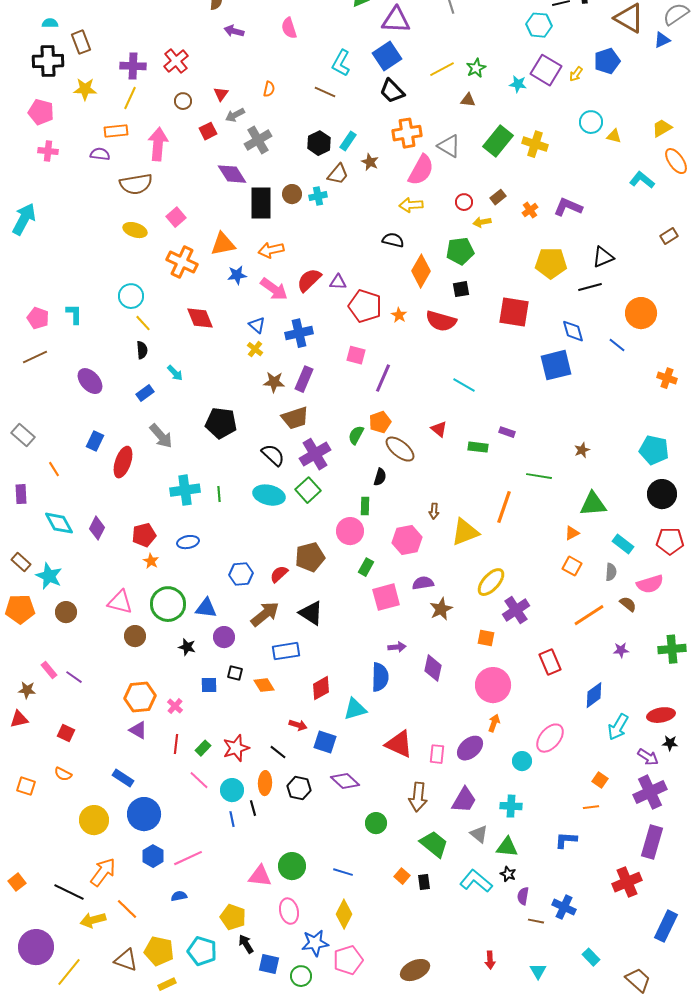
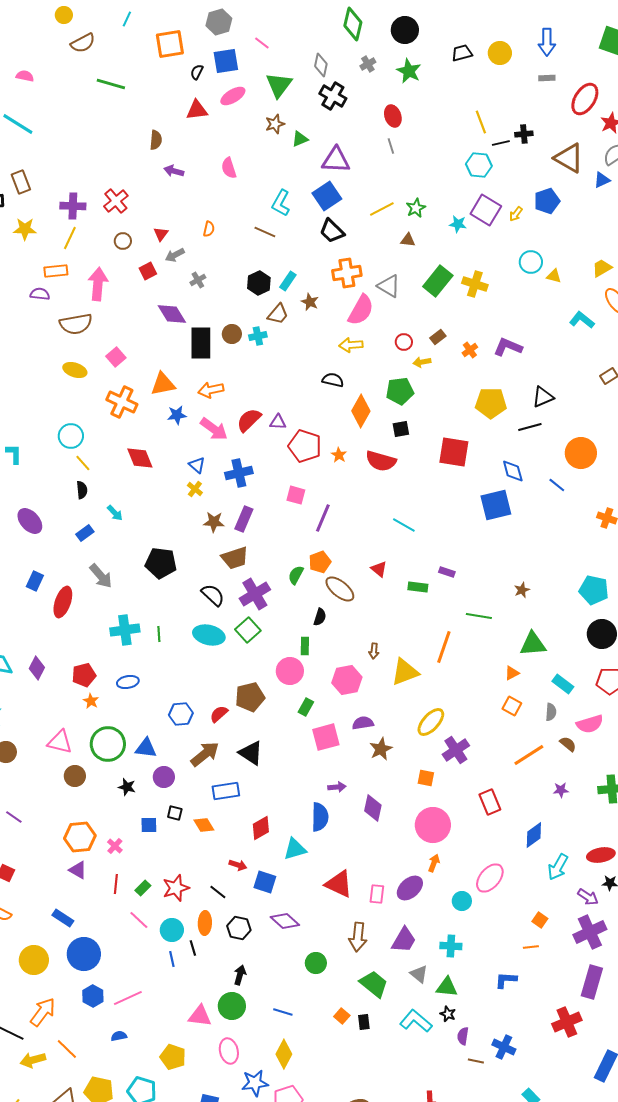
gray cross: (258, 140) -> (198, 280), size x0.6
black arrow: (246, 944) -> (240, 975), moved, turned 48

